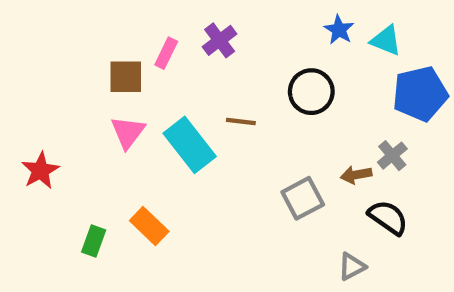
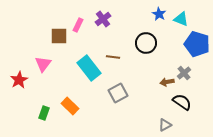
blue pentagon: (420, 94) -> (197, 44), turned 30
pink triangle: (128, 132) -> (43, 64), moved
gray square: (303, 198) -> (118, 93), moved

